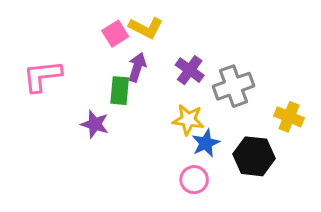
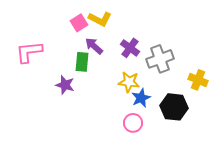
purple arrow: (137, 67) -> (94, 46), turned -66

